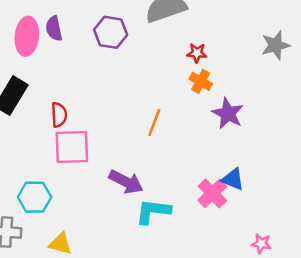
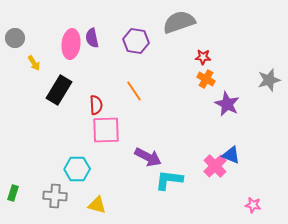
gray star: (275, 45) -> (269, 80), moved
orange line: (154, 123) -> (134, 91), moved, turned -55

